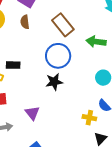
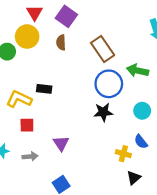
blue circle: (58, 56) -> (109, 84), moved
black star: (54, 82) -> (103, 112), moved

